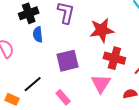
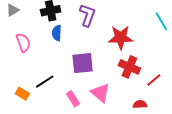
pink triangle: (101, 84) -> (100, 93), moved, turned -30

